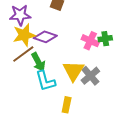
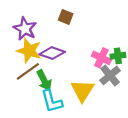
purple star: (20, 15) -> (25, 29), turned 30
yellow star: (24, 35) -> (29, 51), turned 30
gray cross: (90, 76) -> (110, 75), moved

